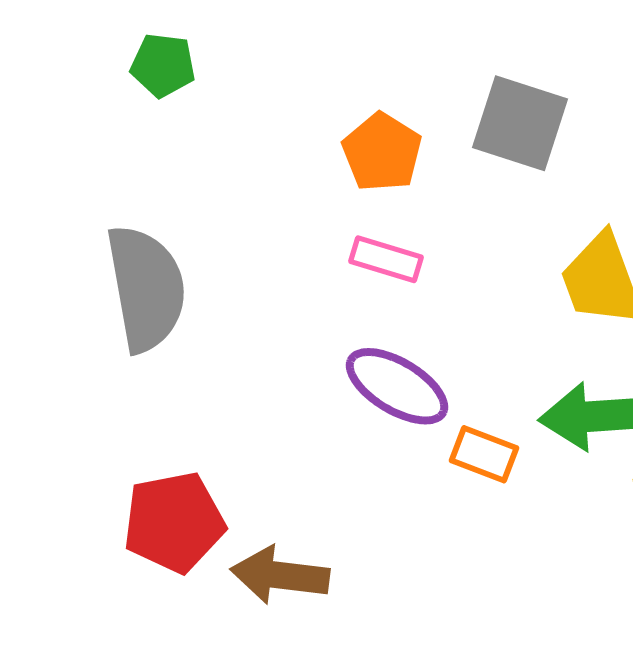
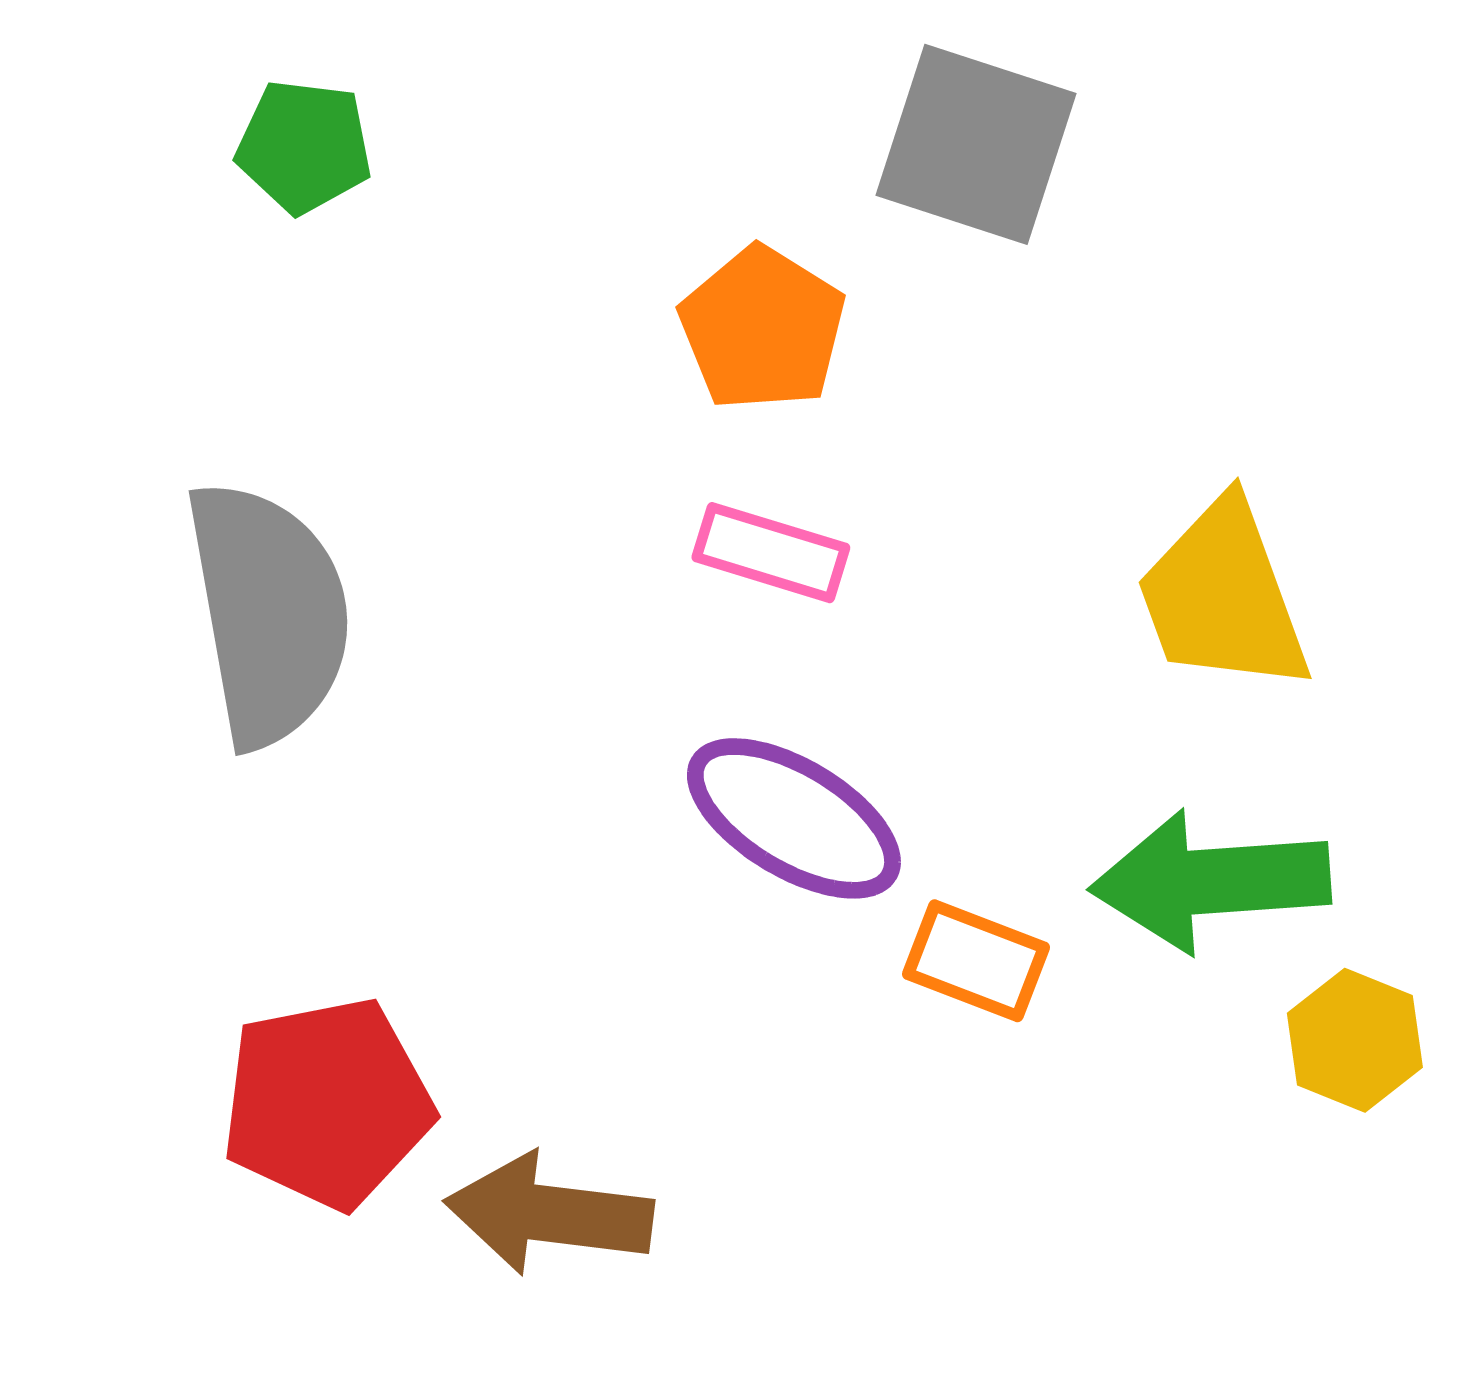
gray square: (520, 123) -> (976, 144), moved

